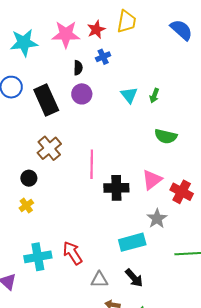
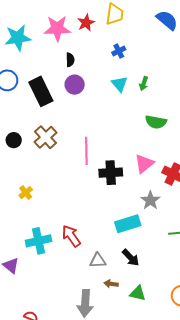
blue cross: (103, 57) -> (119, 51), moved
black circle: (29, 178) -> (14, 140), moved

